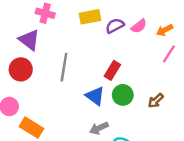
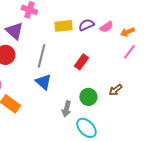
yellow rectangle: (90, 17) -> (63, 26), moved
green circle: (123, 95) -> (88, 97), moved
blue triangle: (95, 96) -> (43, 82), moved
gray arrow: (99, 128) -> (66, 109), turned -56

